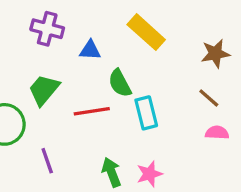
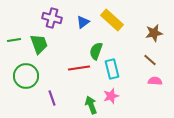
blue triangle: (90, 50) -> (83, 22), moved, turned -40
green semicircle: (120, 83) -> (96, 51), turned 48
green trapezoid: (44, 90) -> (39, 44), moved, turned 120
pink star: (149, 174) -> (111, 96), moved

